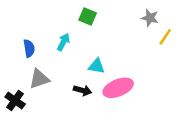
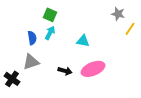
green square: (88, 17) -> (50, 15), moved
blue semicircle: (29, 48) -> (32, 38), moved
cyan triangle: (96, 66) -> (83, 41), moved

